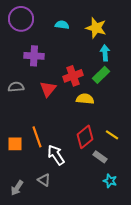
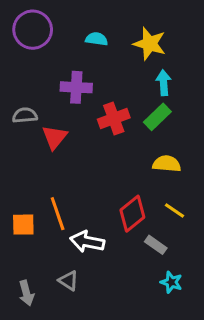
purple cross: (34, 56) -> (76, 87), moved
gray semicircle: (16, 87) -> (25, 115), moved
red triangle: (48, 89) -> (54, 137), moved
yellow semicircle: (85, 99) -> (167, 164), moved
white arrow: (56, 155) -> (87, 242), turned -45
gray arrow: (17, 188) -> (26, 293), turned -49

